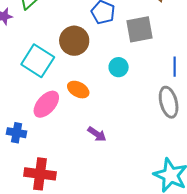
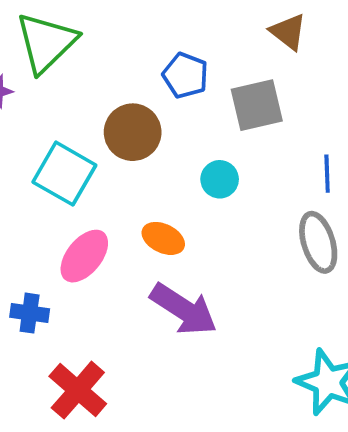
orange ellipse: (78, 90) -> (163, 238), moved
purple arrow: (97, 134) -> (184, 309), size x1.8
red cross: (40, 174) -> (78, 390), turned 36

